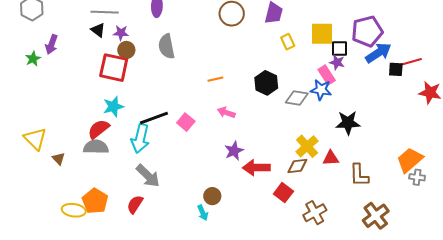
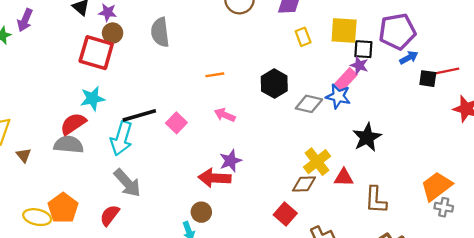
blue arrow: (378, 53) -> (409, 58), size x0.6
pink rectangle: (327, 75) -> (346, 79), turned 72
black star: (348, 123) -> (367, 137), turned -30
red arrow: (256, 168) -> (214, 178), moved

